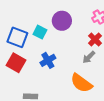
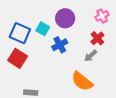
blue cross: (48, 60) -> (60, 45), moved

